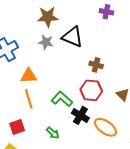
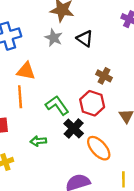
black triangle: (72, 37) -> (85, 39), size x0.7
green arrow: (53, 133) -> (38, 141), turned 120

